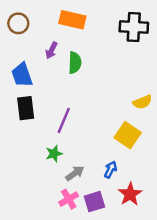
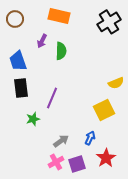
black cross: (134, 27) -> (109, 22), turned -35
yellow square: (128, 135) -> (104, 110), turned 30
green star: (54, 154) -> (33, 119), moved

